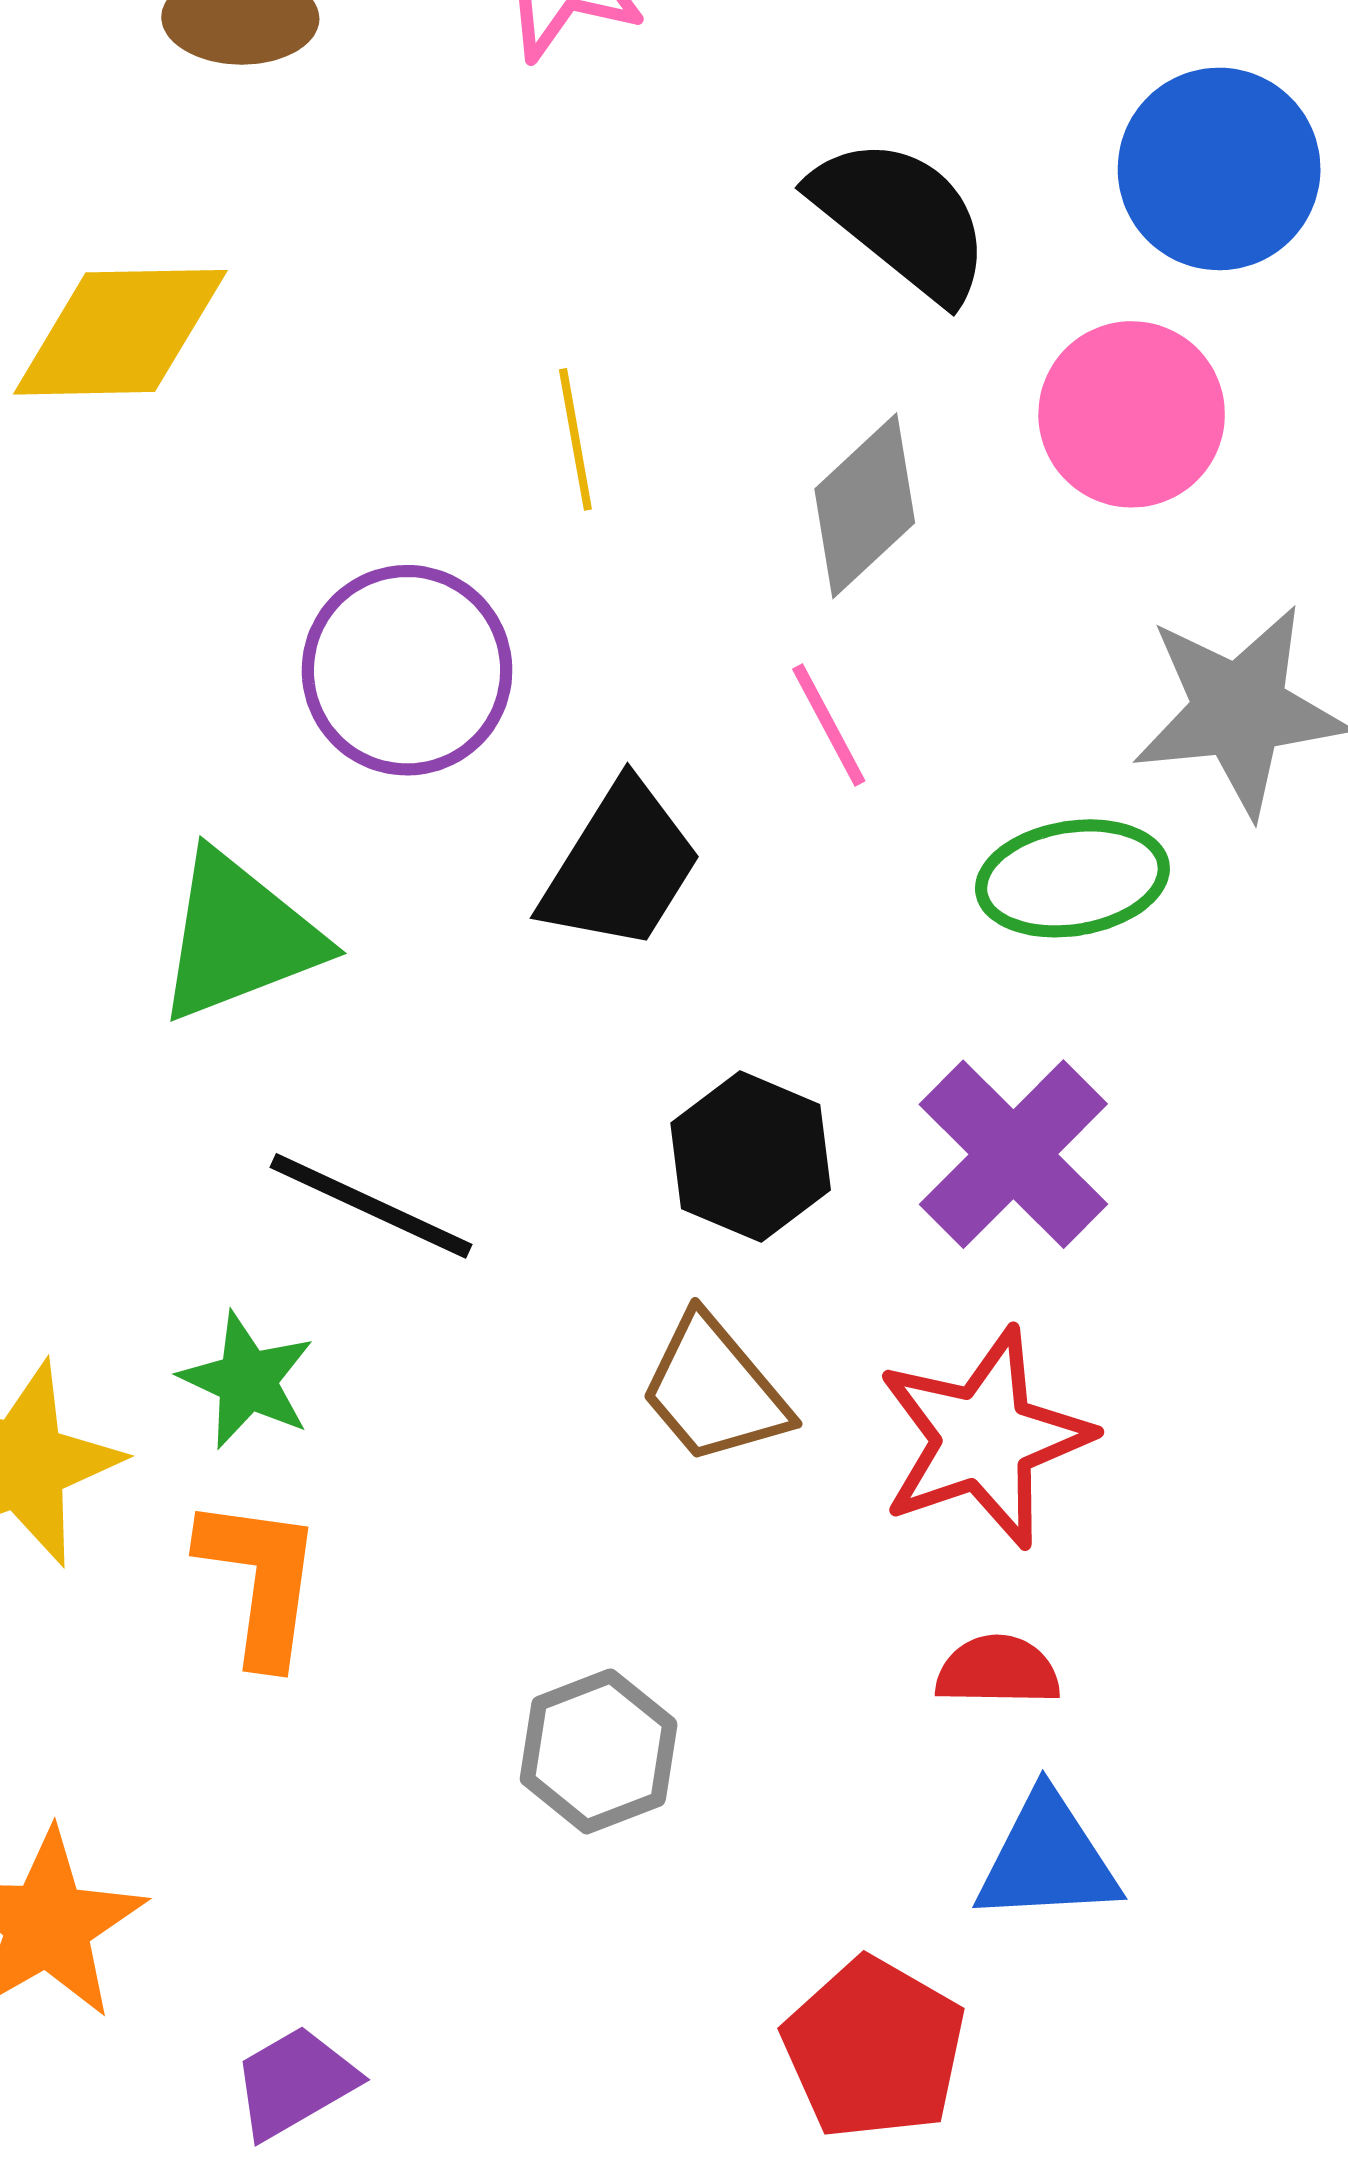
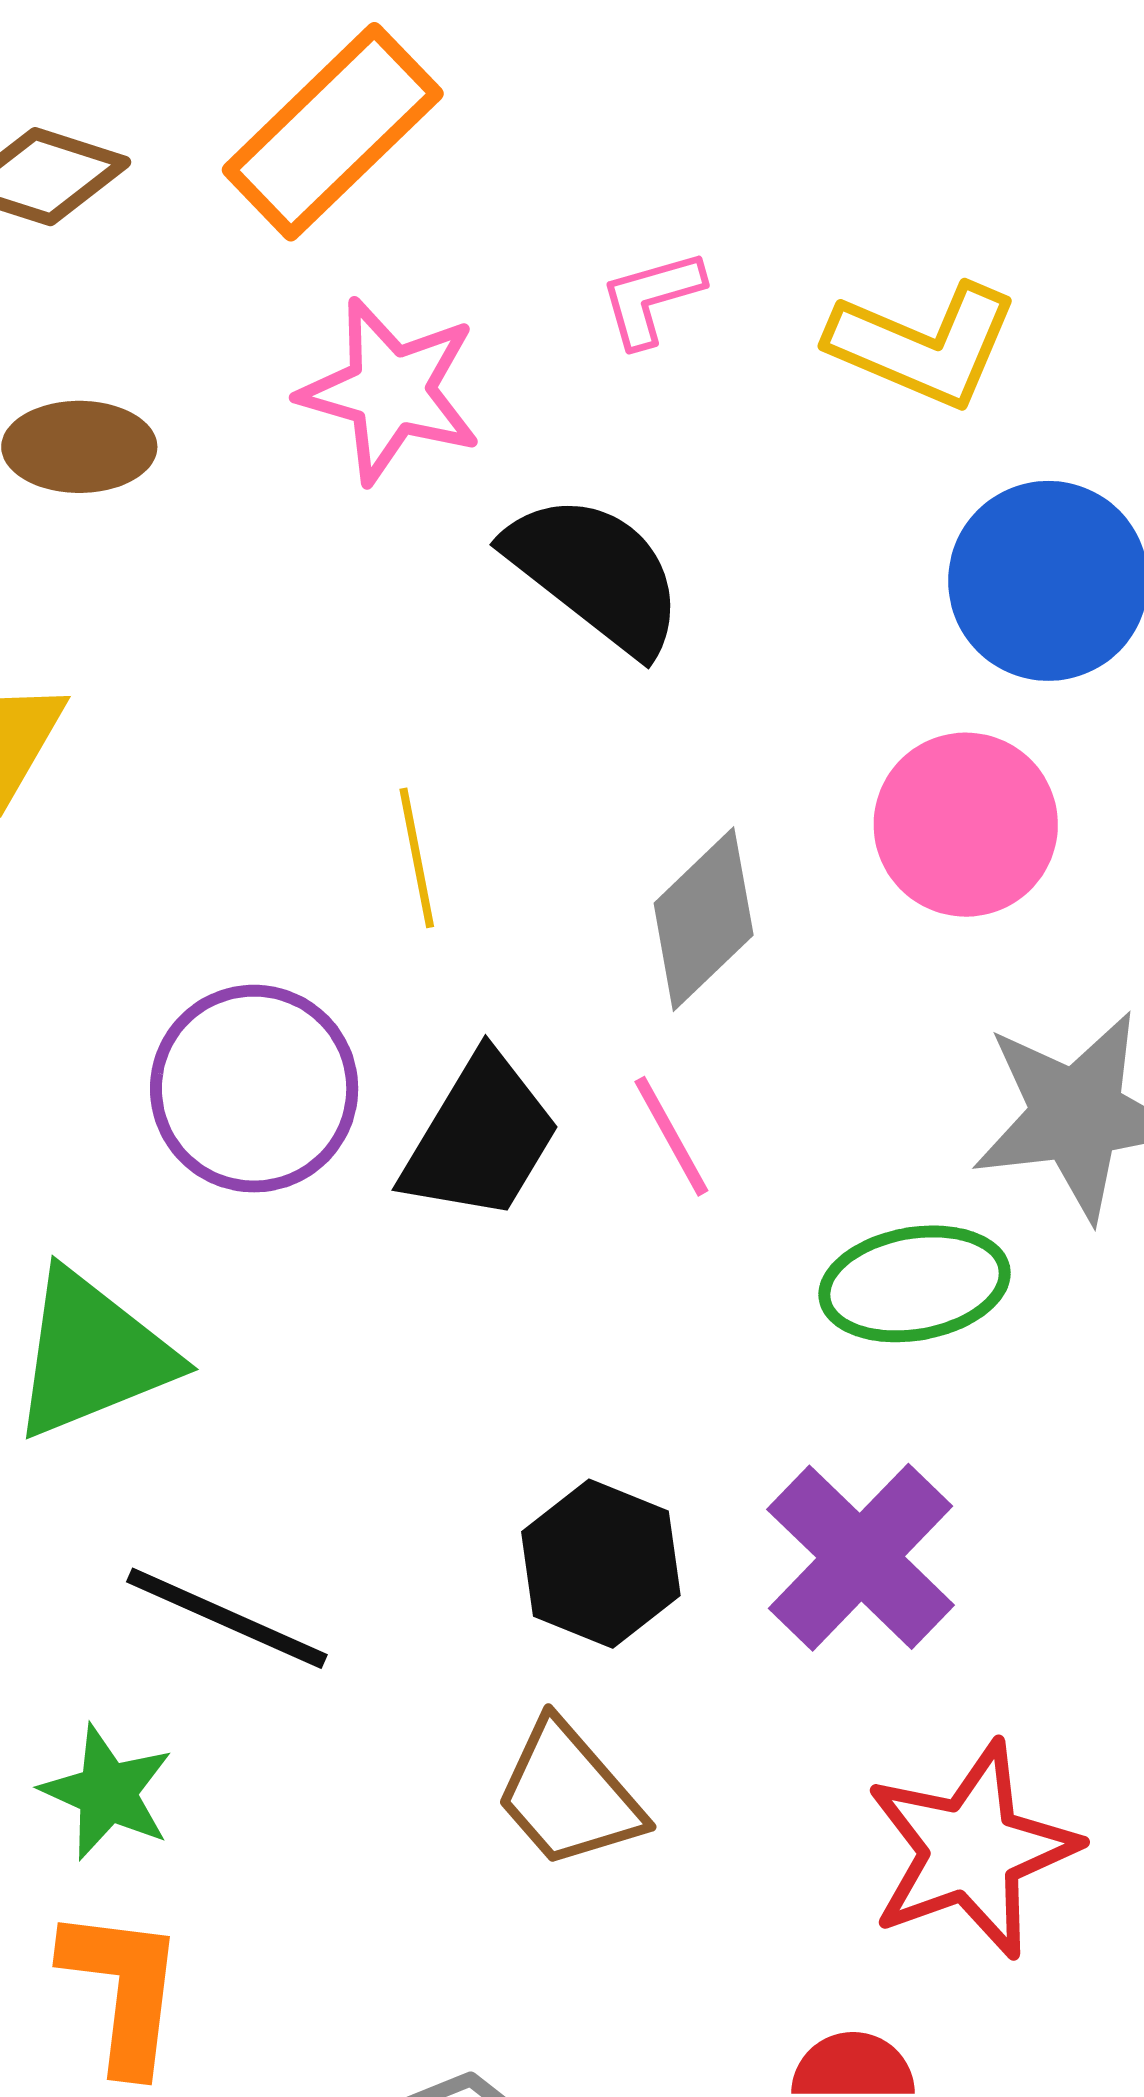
black semicircle: (901, 219) -> (595, 573), moved
black trapezoid: (621, 866) -> (481, 1138), moved
red star: (984, 1438) -> (971, 1850), moved

